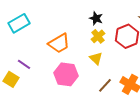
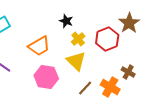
black star: (96, 18) -> (66, 21), moved
yellow triangle: (96, 58) -> (76, 61), size x1.5

